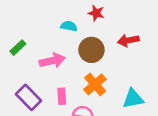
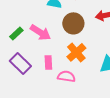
green rectangle: (18, 48) -> (16, 33), moved
pink arrow: (52, 61) -> (40, 32), turned 45

